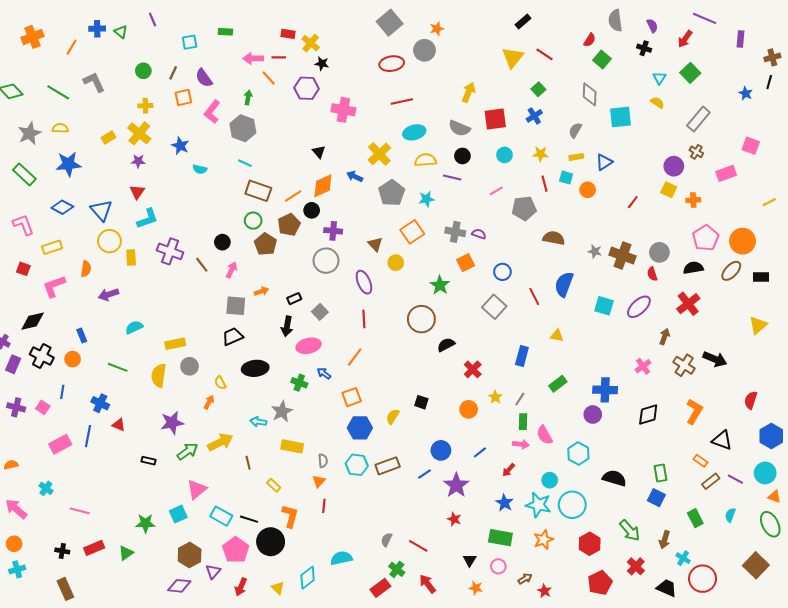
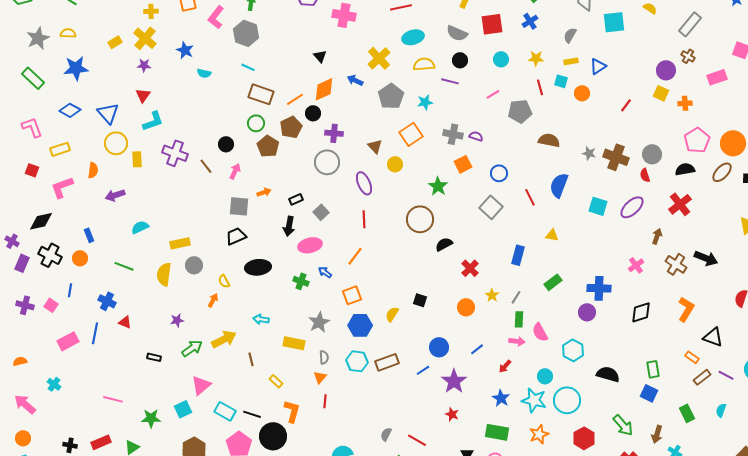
gray star: (282, 411) -> (319, 322), moved
purple star: (172, 423) -> (177, 320), size x0.6
pink line: (80, 511) -> (113, 399), moved

